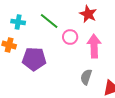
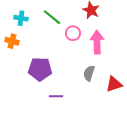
purple pentagon: (34, 59) -> (40, 69), moved

